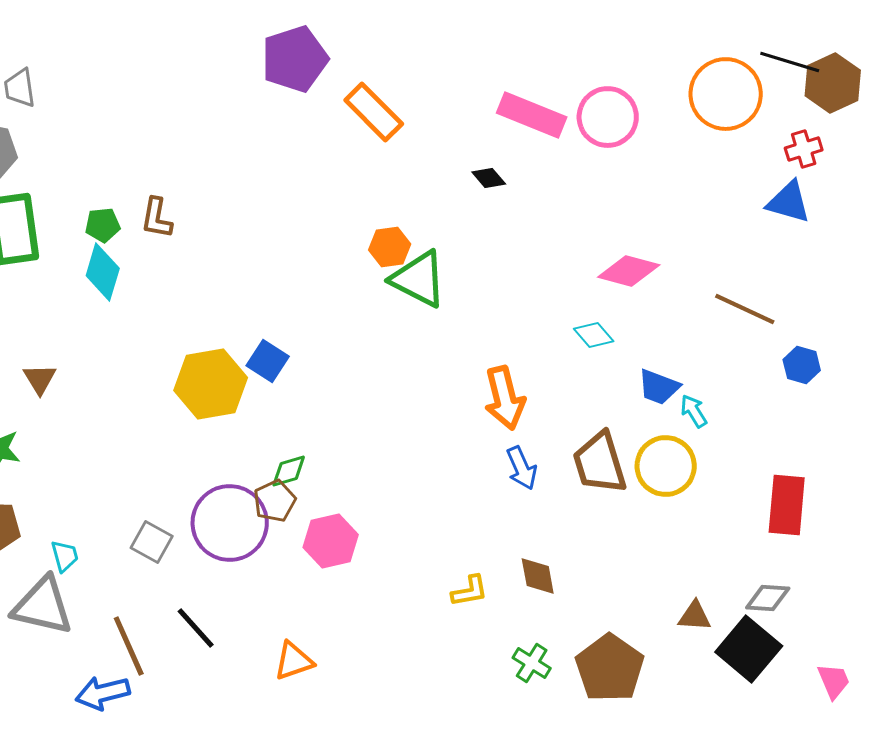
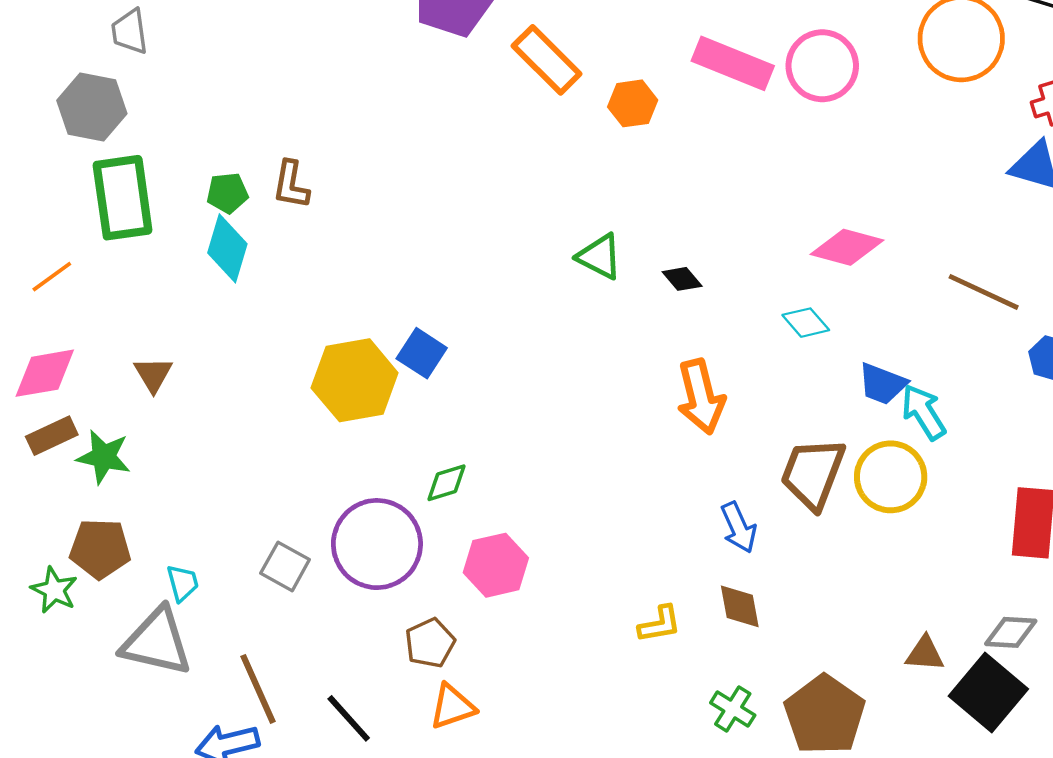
black diamond: (489, 178) -> (682, 279), moved
orange hexagon: (390, 247) -> (633, 103), moved
green triangle: (419, 279) -> (600, 257), size x0.7
cyan arrow: (694, 411) -> (924, 412), size x1.4
brown trapezoid: (600, 463) -> (813, 473), turned 38
blue arrow: (522, 468) -> (739, 528), moved
brown pentagon: (275, 501) -> (430, 643), moved
black line: (196, 628) -> (349, 718), moved

